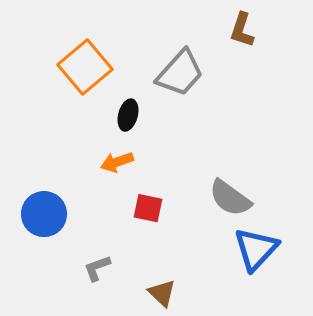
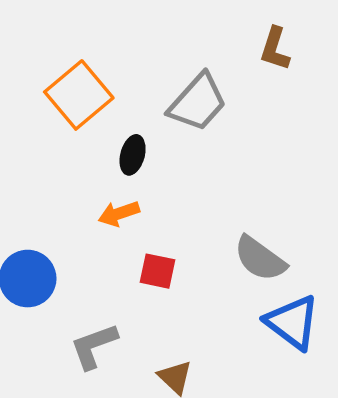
blue triangle: (256, 249) -> (292, 322), turned -36
gray L-shape: (97, 268) -> (94, 346), size x1.4

